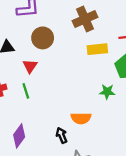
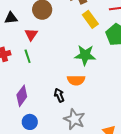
yellow rectangle: (97, 49) -> (90, 19), turned 60
green star: (107, 92) -> (85, 55), moved, size x1.5

